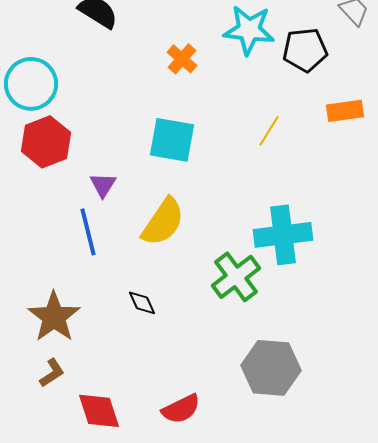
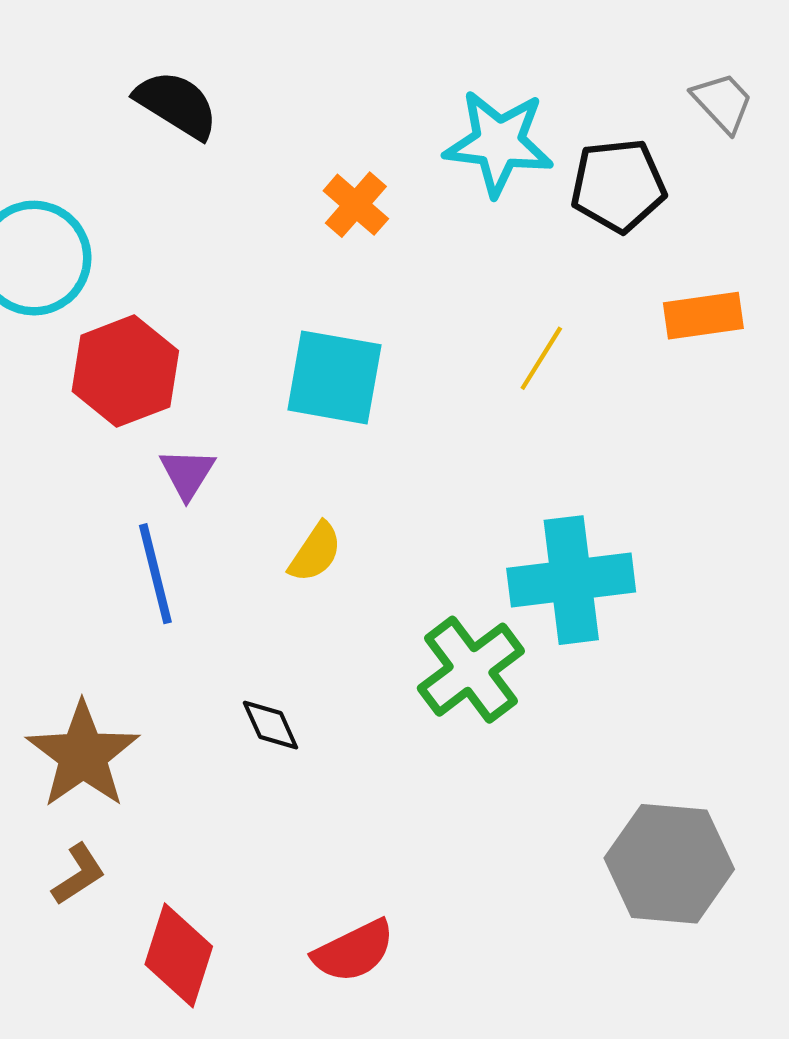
red hexagon: (46, 142) -> (125, 371), moved
yellow semicircle: (163, 222) -> (315, 552), size x0.6
gray hexagon: (271, 368) -> (669, 864), moved
red diamond: (99, 411) -> (179, 955), turned 36

